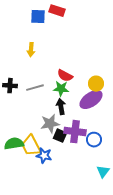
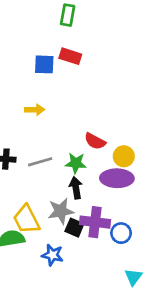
yellow arrow: (31, 50) -> (35, 110), turned -96
red semicircle: (65, 76) -> (95, 141), moved
purple ellipse: (91, 100) -> (117, 178), turned 35
yellow trapezoid: (31, 146) -> (26, 219), moved

